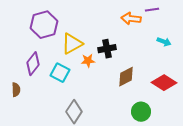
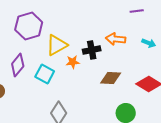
orange arrow: (131, 19) -> (116, 39), moved
brown diamond: (126, 77) -> (111, 78), turned 30

